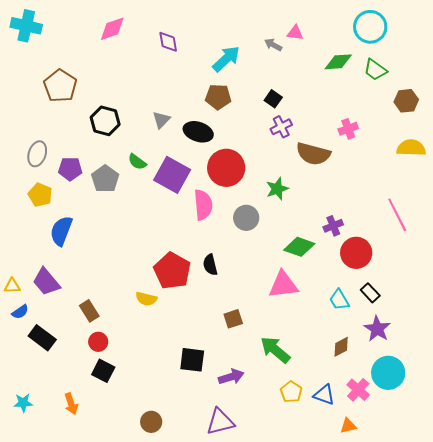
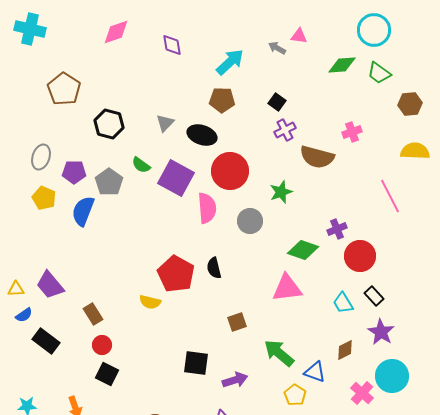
pink line: (397, 215) -> (390, 196), moved
blue semicircle: (61, 231) -> (83, 211), moved
blue triangle: (324, 395) -> (315, 372), moved

